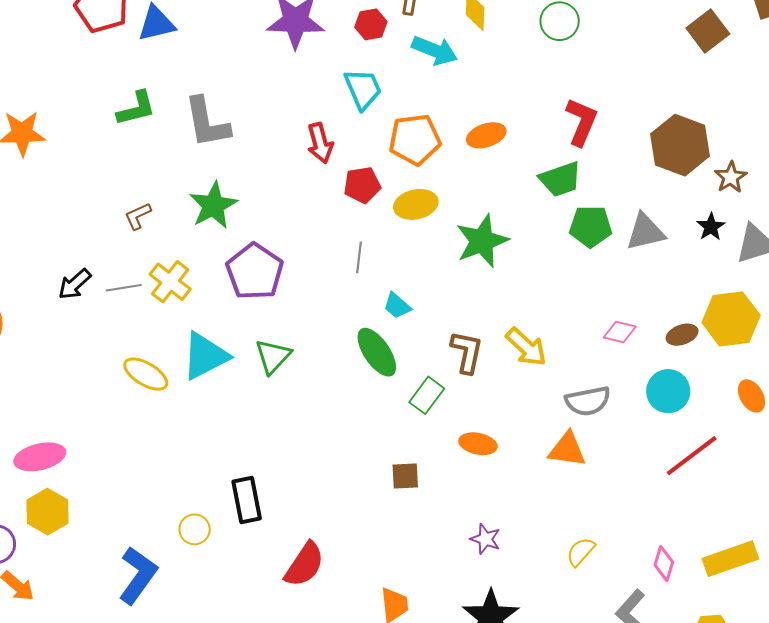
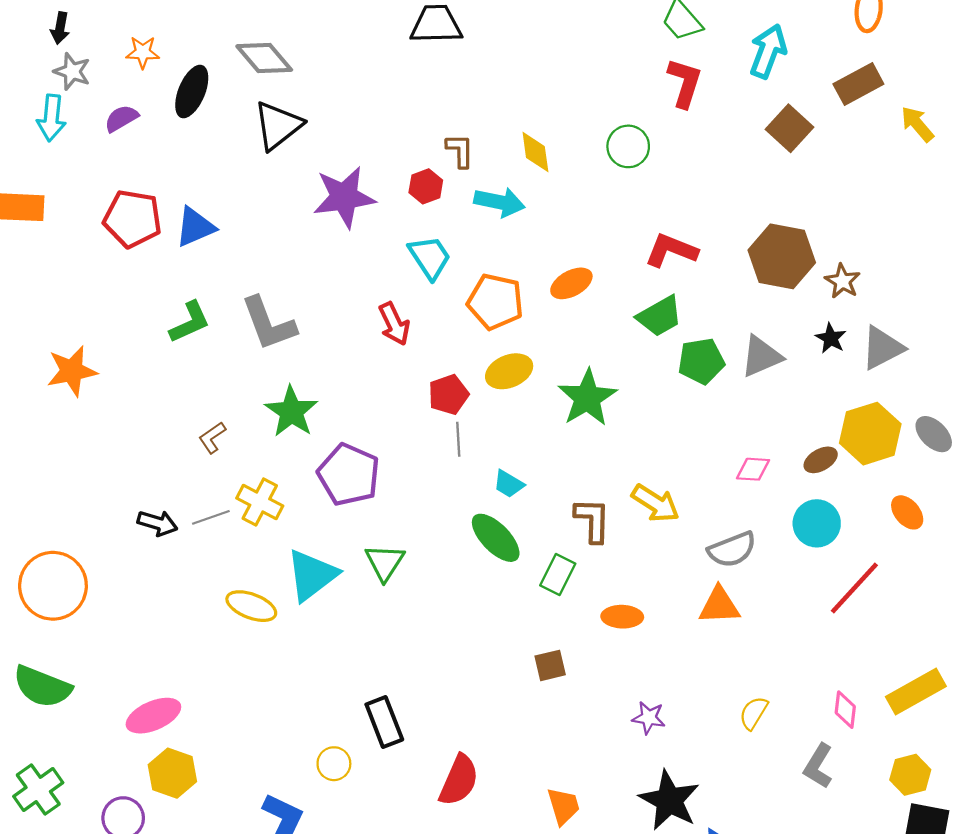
red L-shape: (581, 122) -> (671, 250), turned -81
orange pentagon: (415, 139) -> (495, 302), turned 30
red pentagon: (362, 185) -> (448, 395), moved
black arrow: (75, 284) -> (157, 523), turned -111

